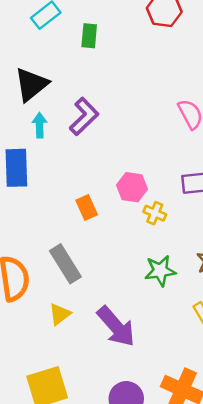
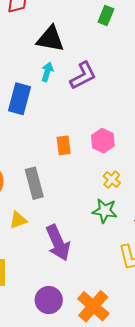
black triangle: (31, 84) -> (50, 39), turned 32
yellow cross: (155, 213) -> (112, 180), moved

